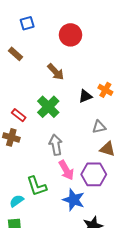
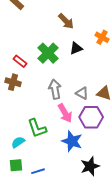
brown arrow: (56, 72) -> (66, 21), moved
black triangle: (85, 96) -> (76, 48), moved
gray triangle: (99, 127) -> (82, 93), moved, turned 40

